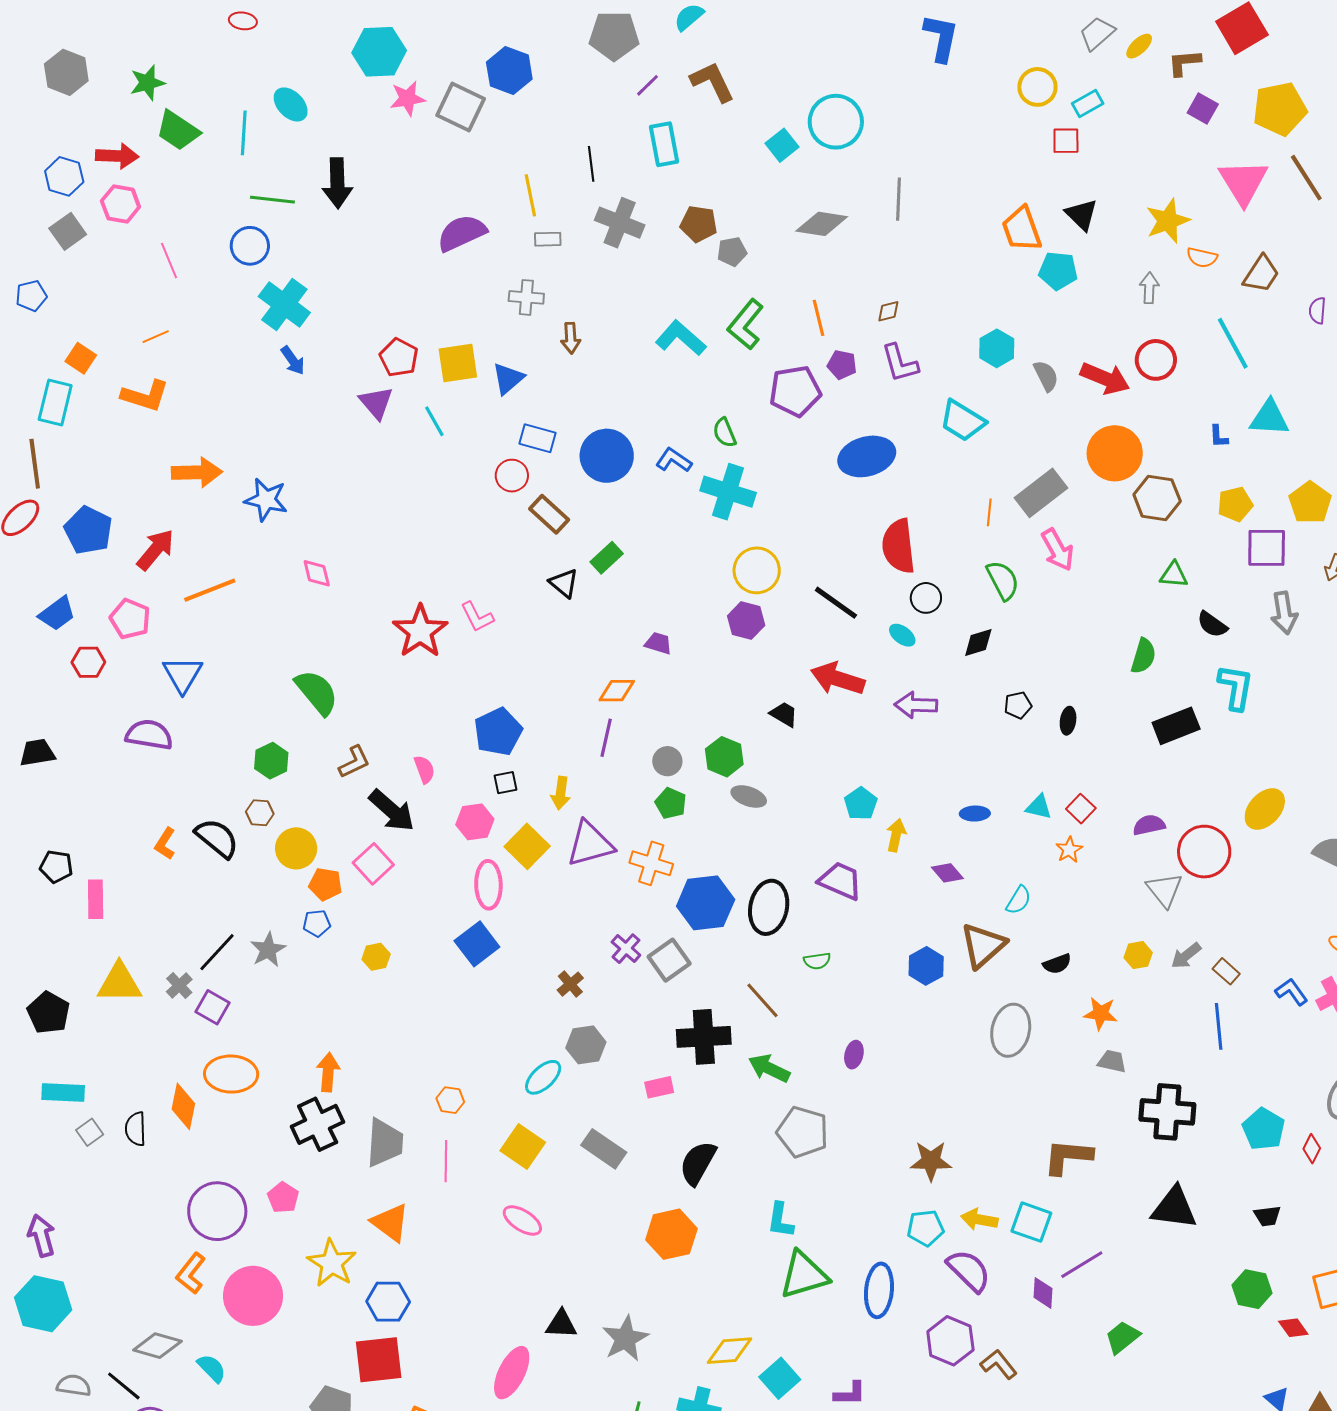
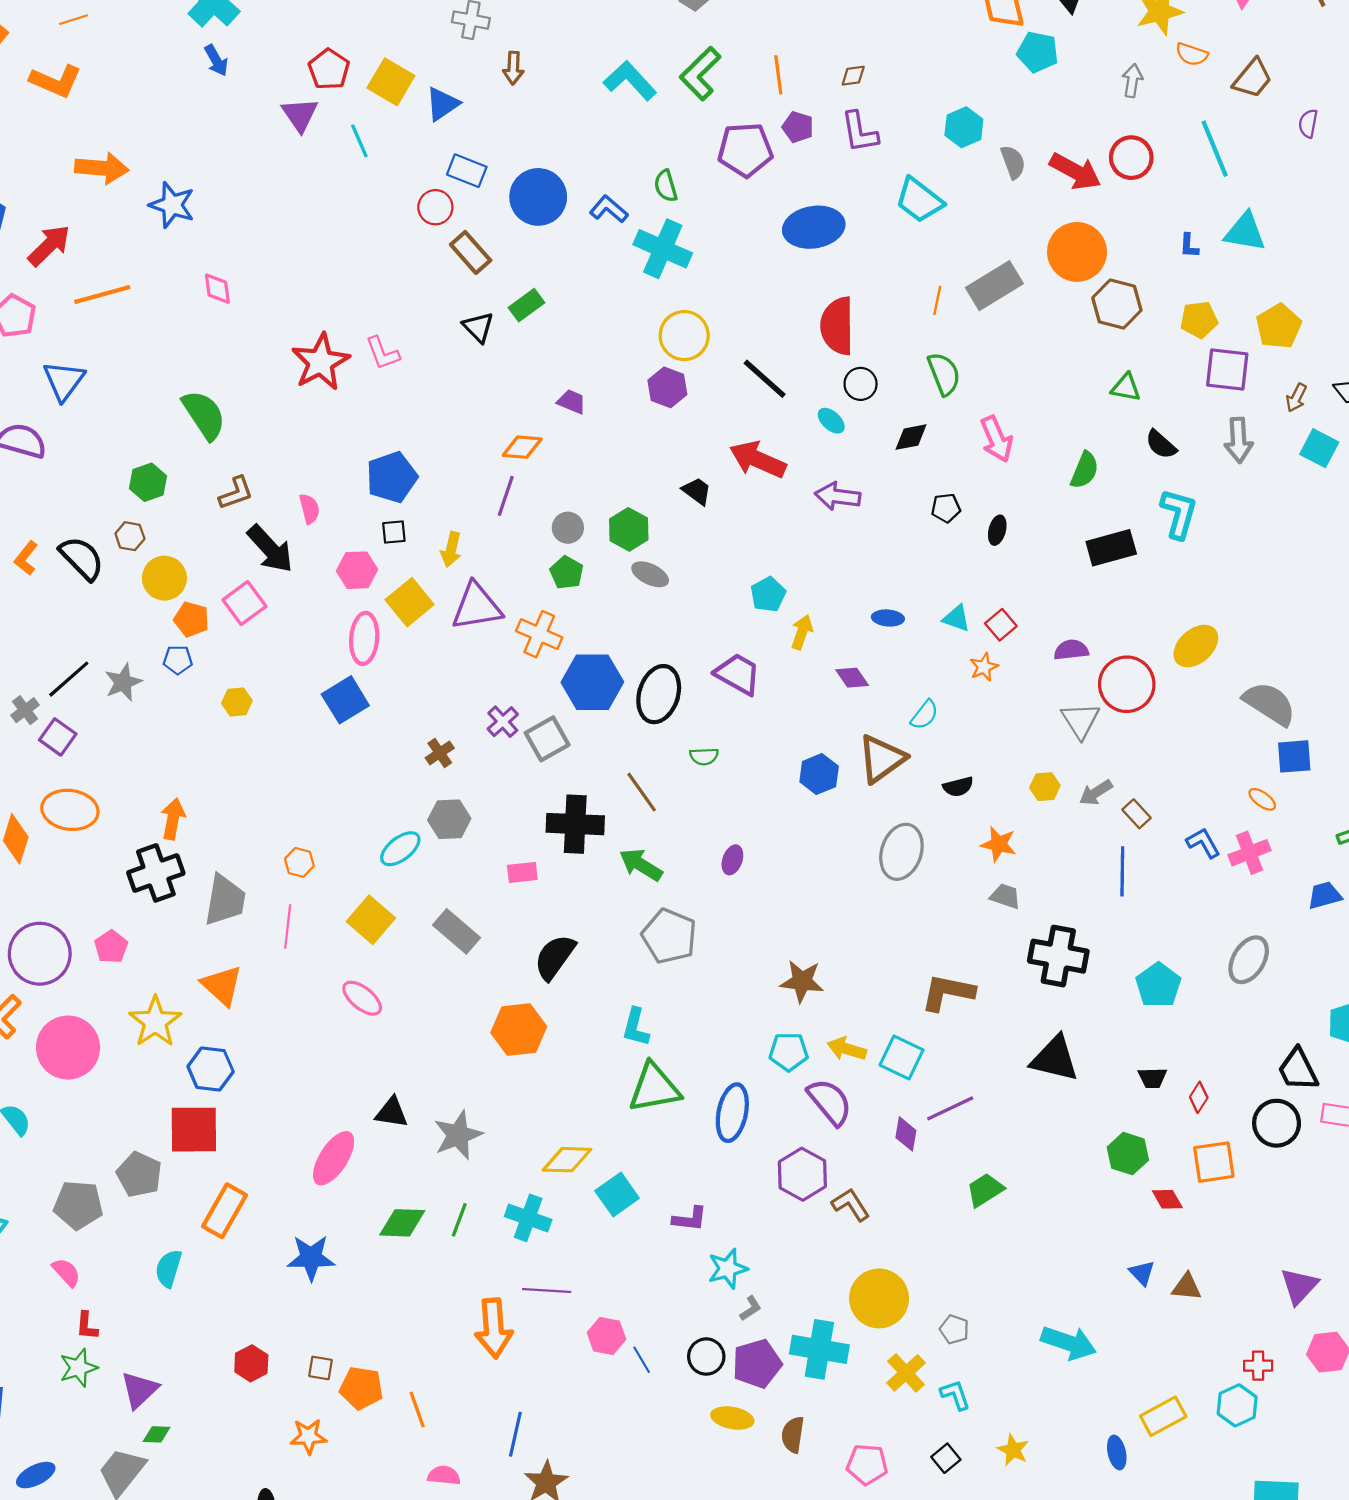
yellow square: (458, 363) -> (391, 82), turned 33
pink arrow: (1058, 550) -> (997, 439), moved
red diamond: (1312, 1149) -> (1199, 1097), moved

